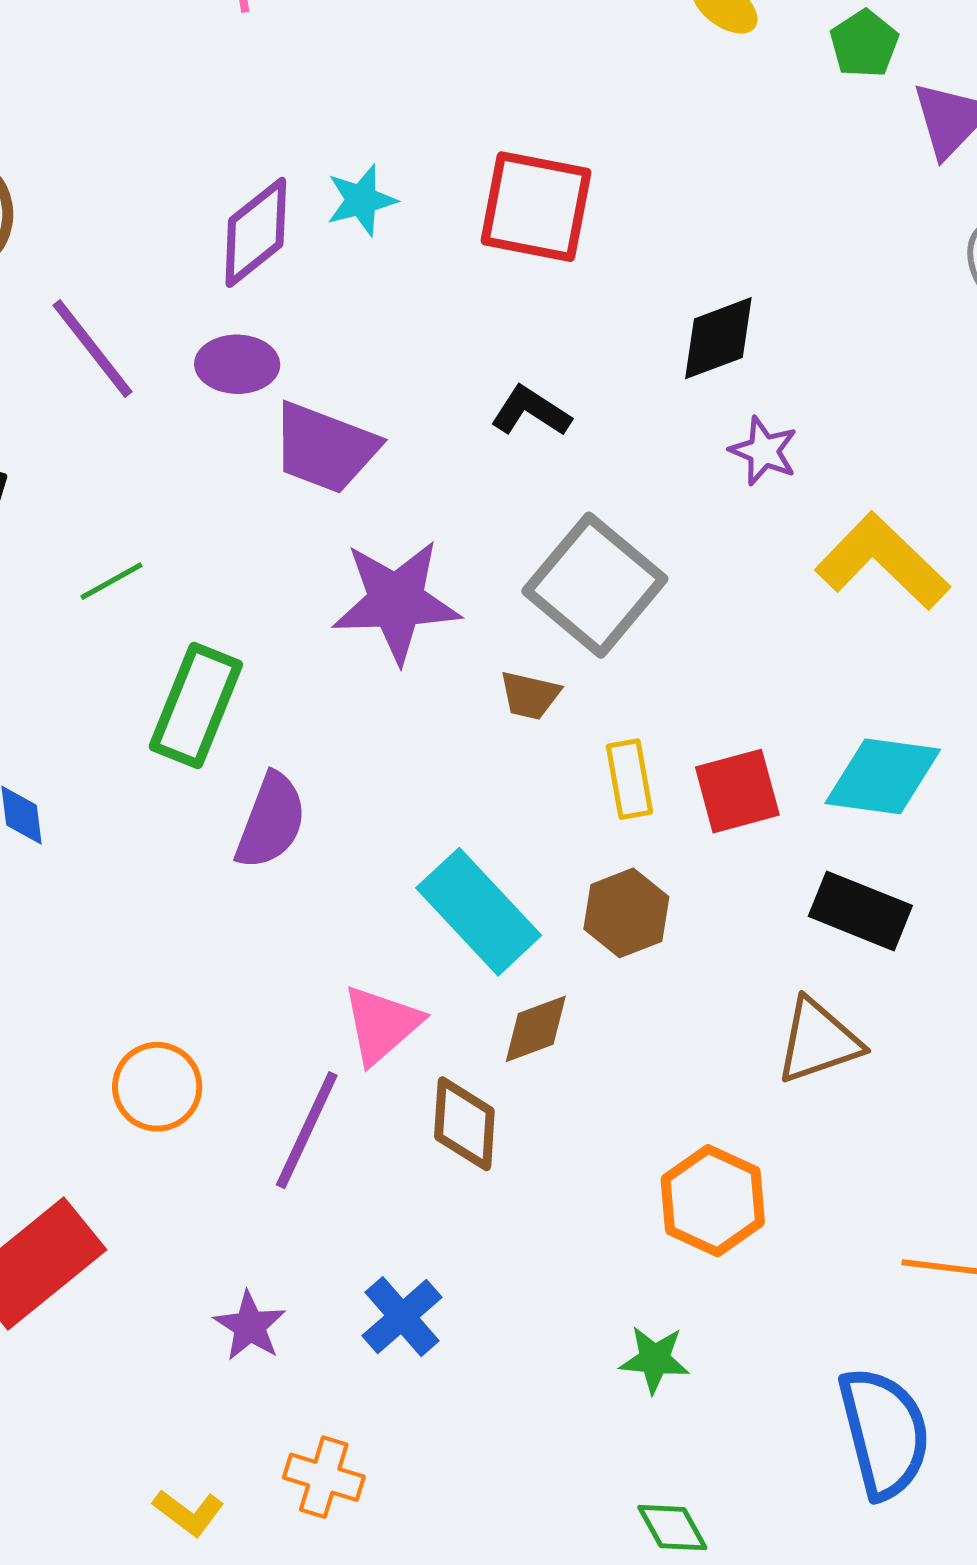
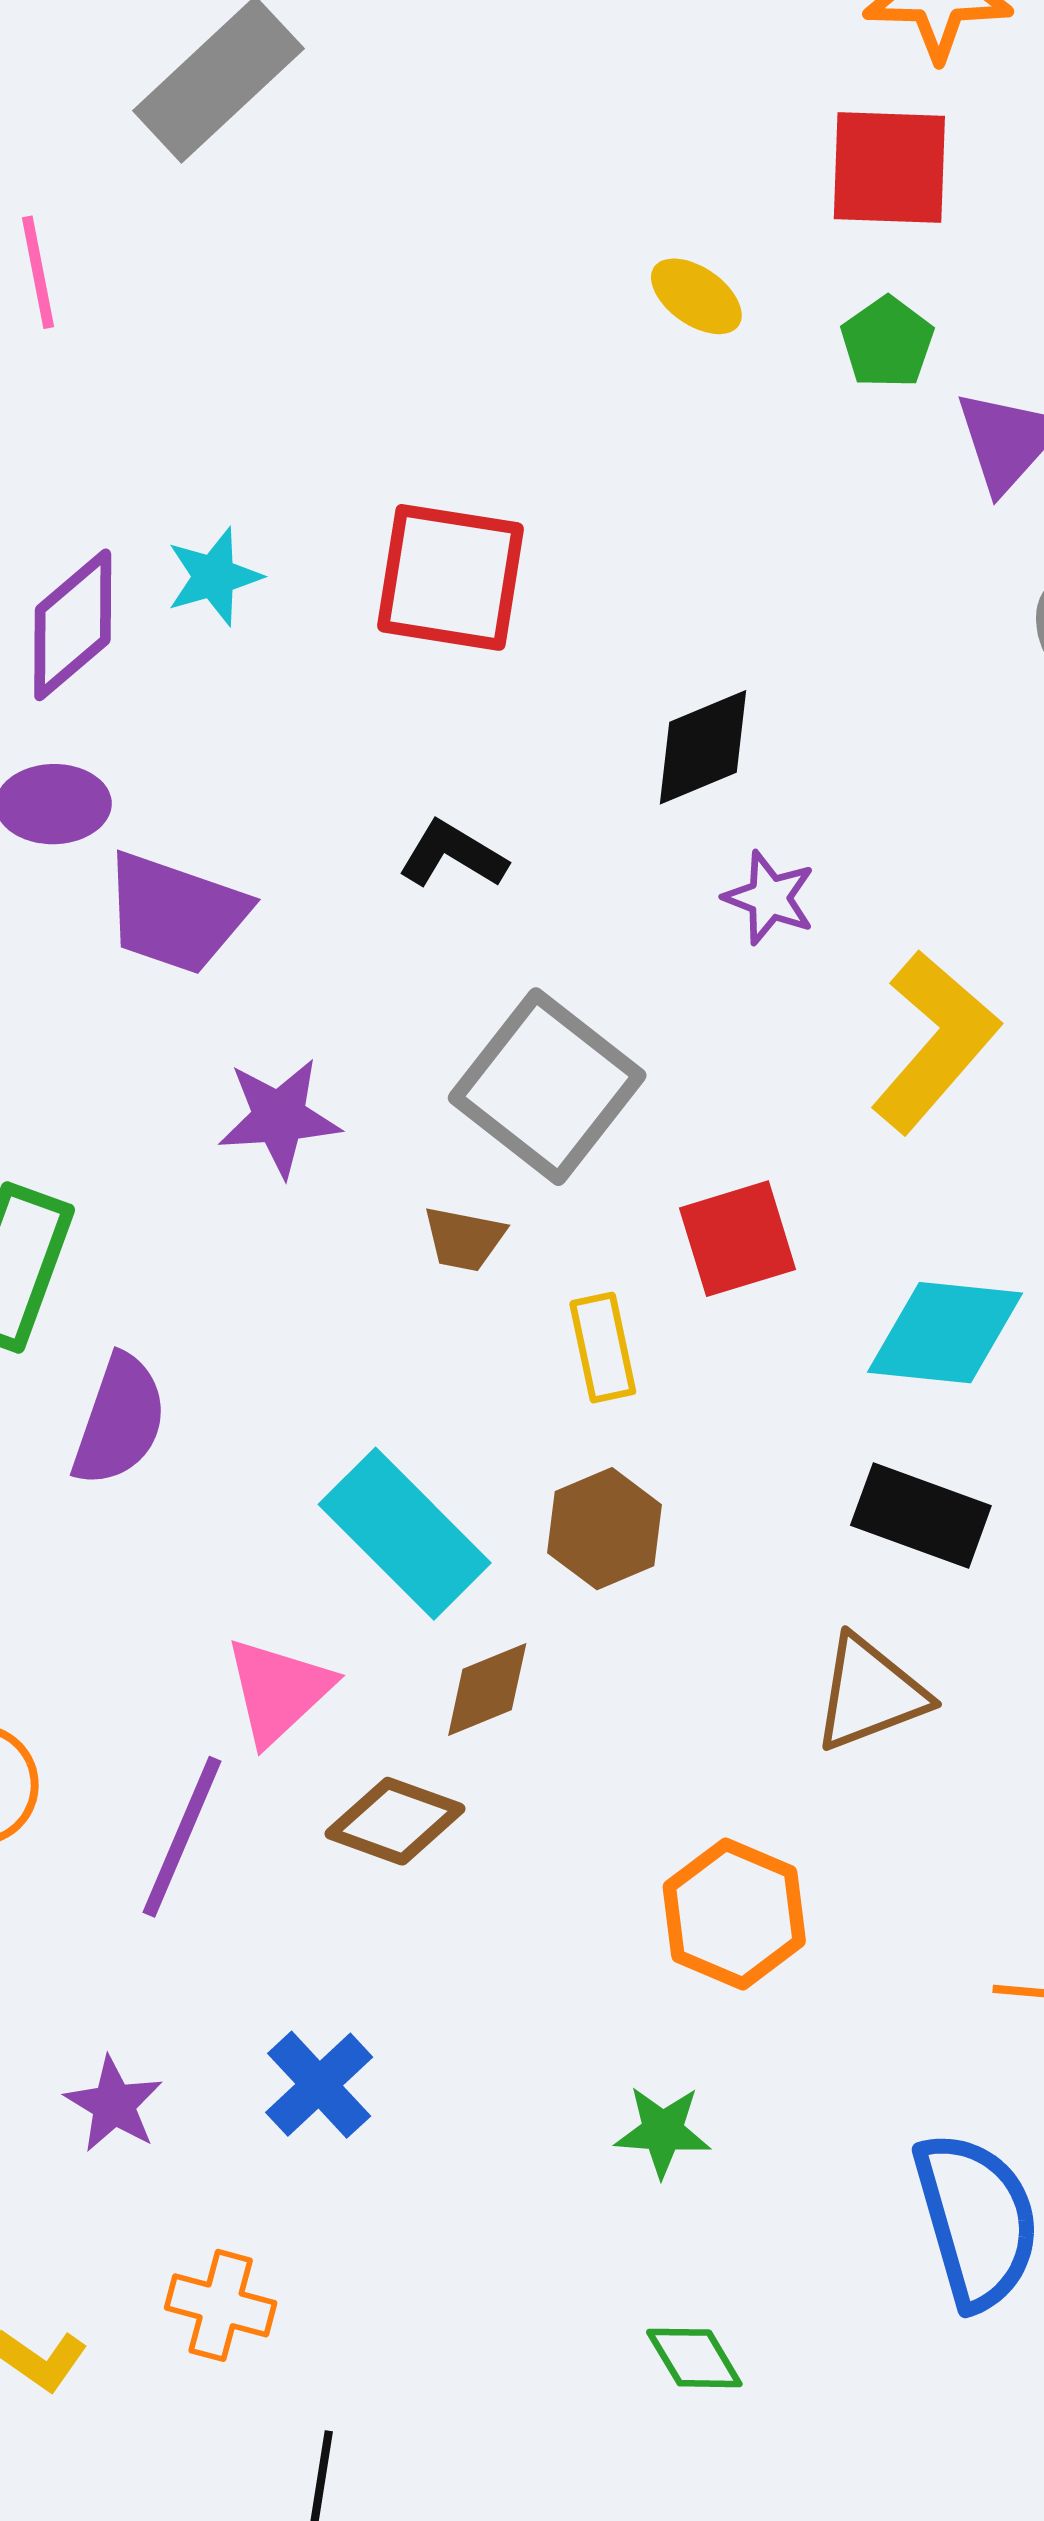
yellow L-shape: (882, 561) -> (935, 1042), turned 89
purple star: (396, 601) -> (279, 1117), size x0.7
red square: (737, 791) -> (737, 1239), moved
brown diamond: (464, 1124) -> (395, 1821), turned -72

